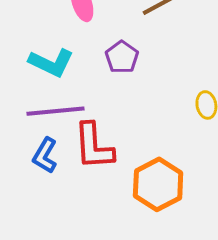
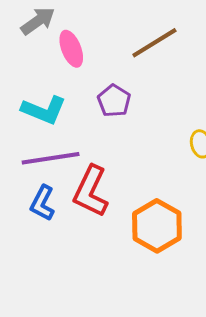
red L-shape: (94, 146) -> (91, 191), turned 32

